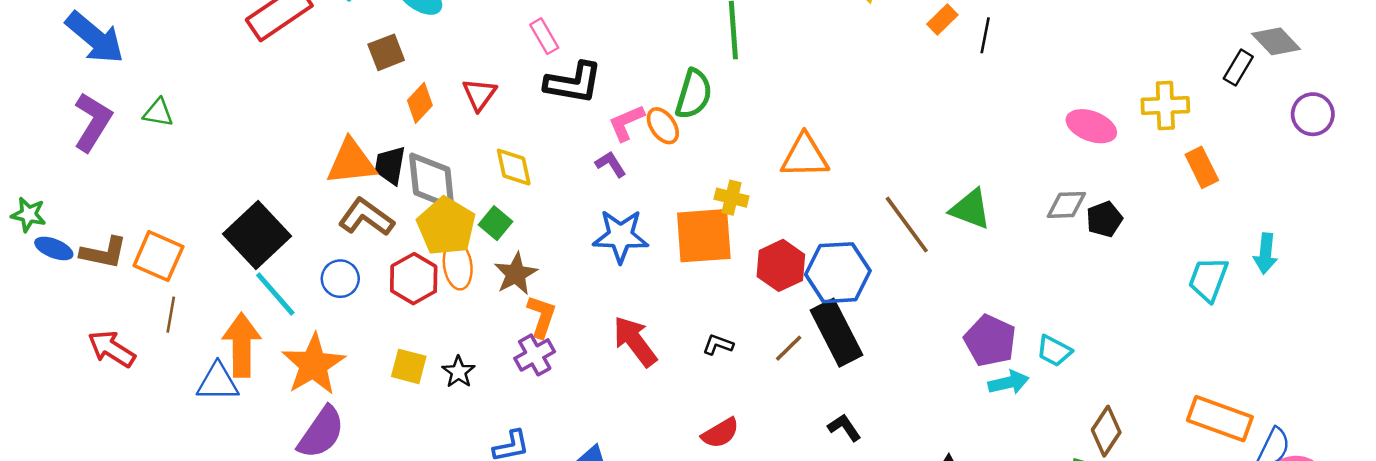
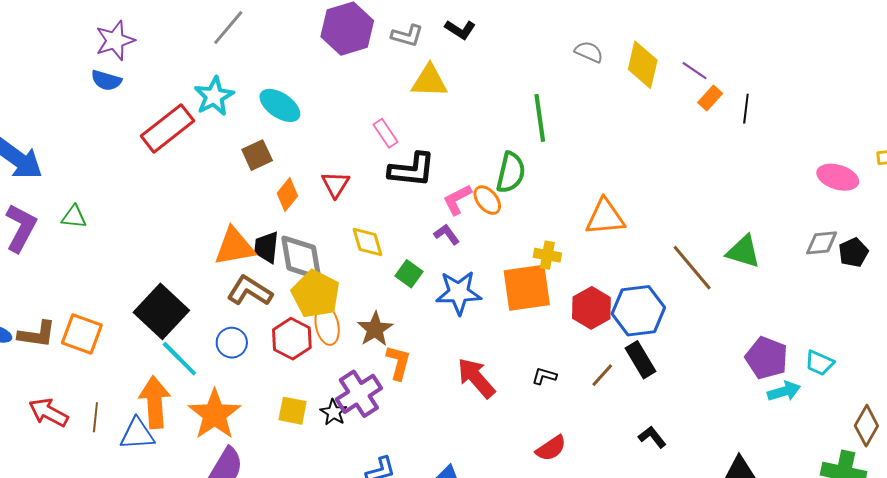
green square: (496, 223) -> (409, 274), moved
brown line: (171, 315) -> (95, 417), moved
black rectangle: (836, 333) -> (641, 360), size x0.7
purple cross: (535, 355) -> (359, 394), moved, size x1.4

